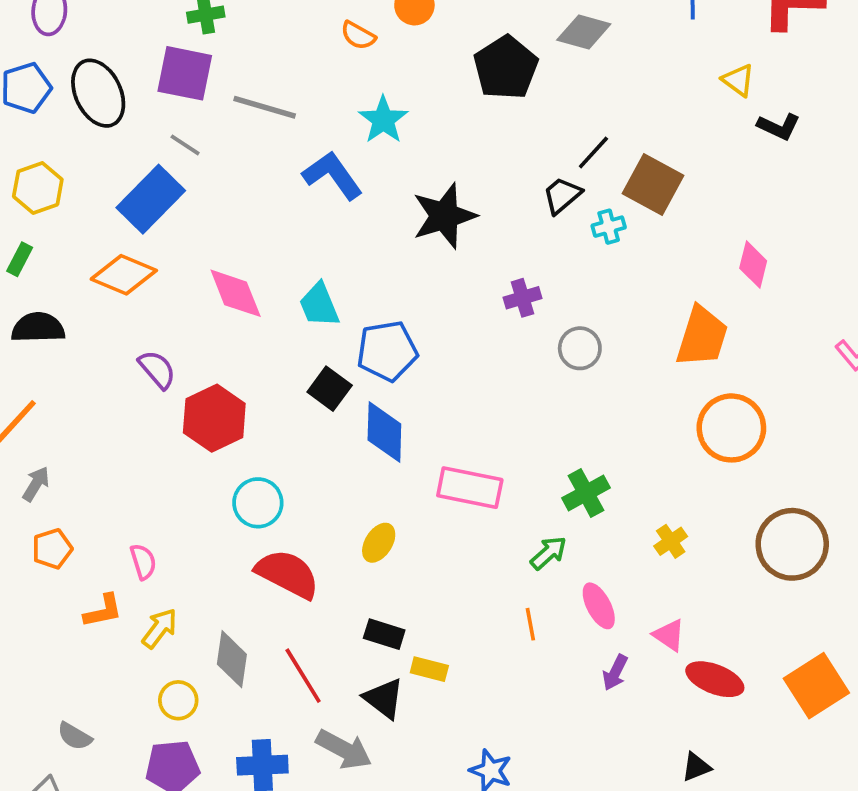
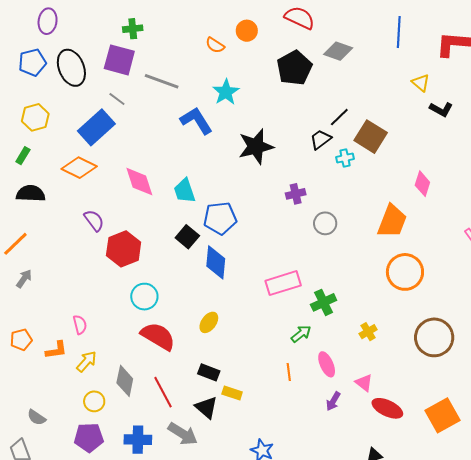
pink rectangle: (470, 488) -> (283, 283), moved, turned -32
orange pentagon: (52, 549) -> (21, 340), moved

